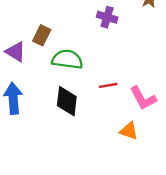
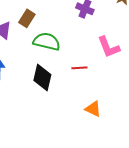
pink L-shape: (143, 98) -> (109, 47), moved

